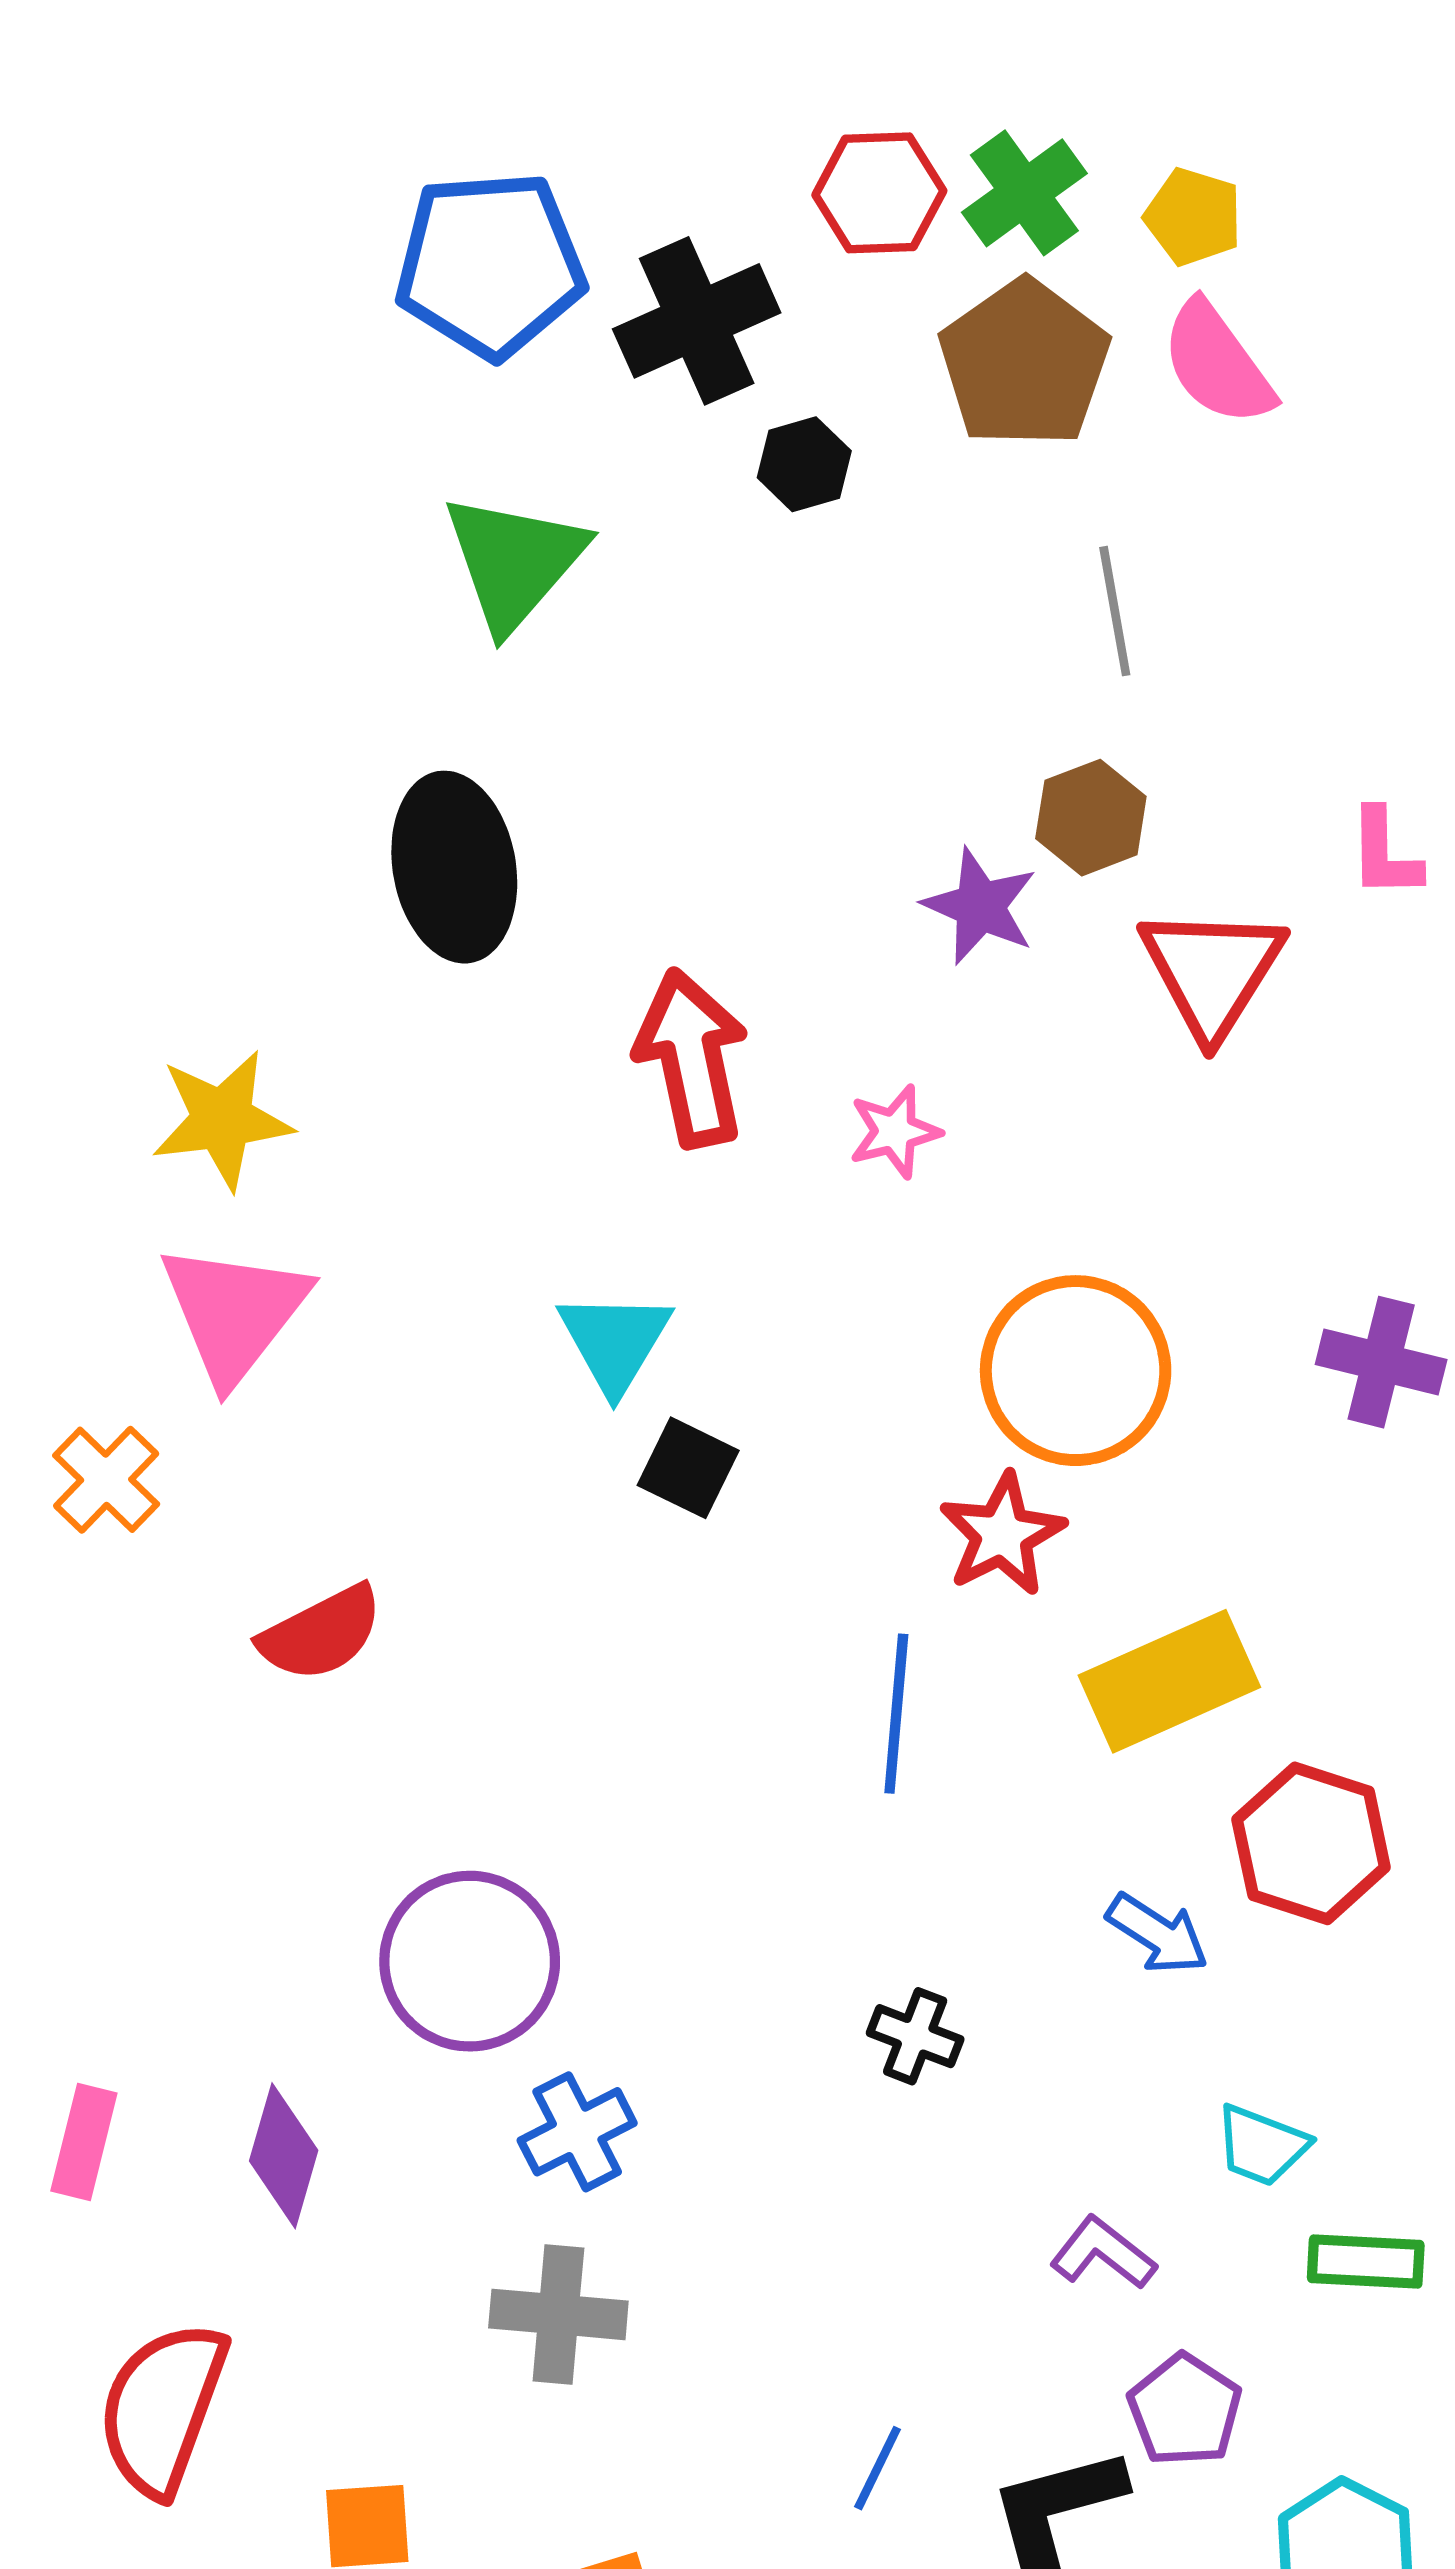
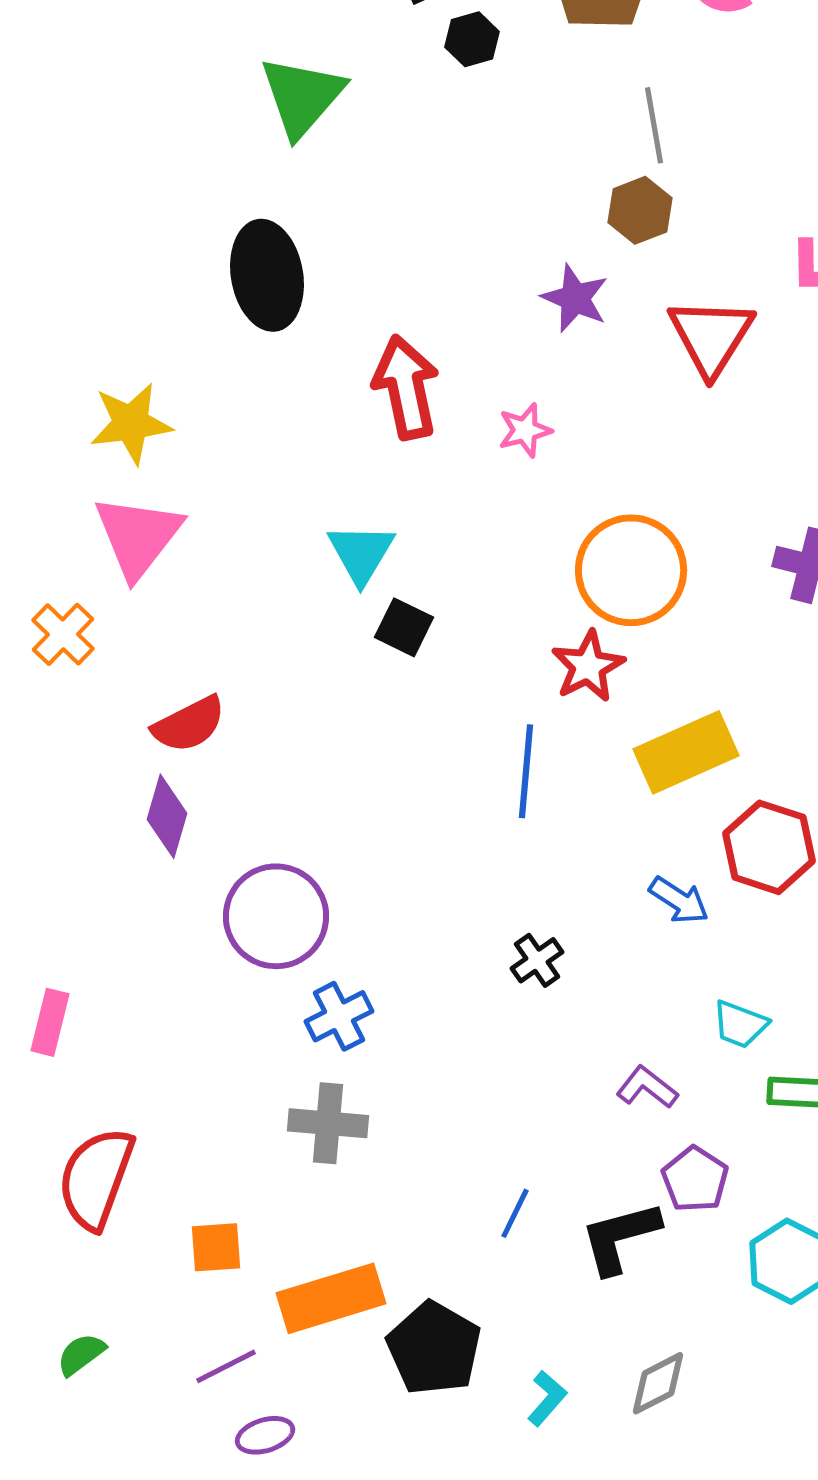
brown hexagon: (1091, 818) -> (640, 210), moved
black cross: (915, 2036) -> (537, 960), turned 34
purple diamond: (284, 2156) -> (167, 816), moved

